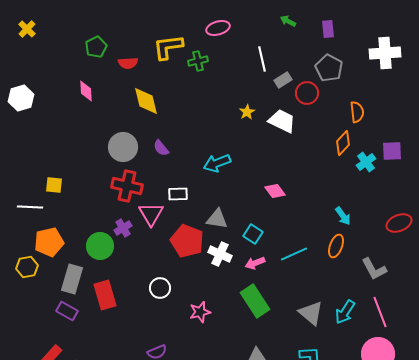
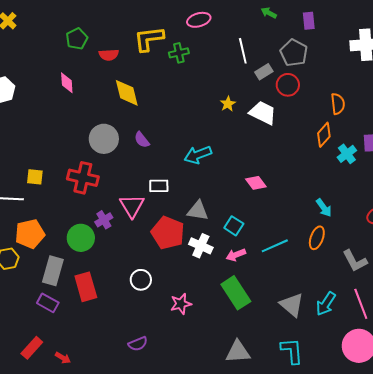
gray pentagon: (329, 68) -> (294, 53), moved
red cross: (127, 186) -> (83, 178), moved

